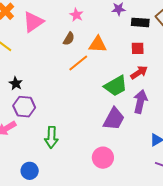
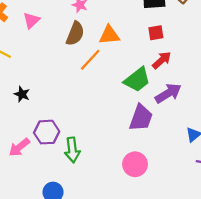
pink triangle: (33, 22) -> (31, 20), size x0.7
brown semicircle: (69, 39) -> (75, 34), size x1.5
purple arrow: (140, 101) -> (168, 93), turned 55
purple hexagon: (24, 107) -> (47, 132), moved

